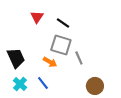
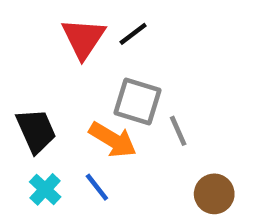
red triangle: (37, 17) -> (83, 38), size x1.5
black line: (63, 23) -> (133, 34), moved, turned -72
orange arrow: (50, 62) -> (113, 140), size x1.5

